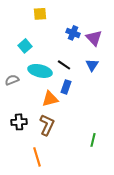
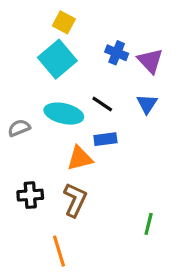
yellow square: (40, 14) -> (64, 22), turned 32
cyan square: (25, 46) -> (57, 59), moved, size x1.6
blue rectangle: (66, 87) -> (105, 139), turned 64

